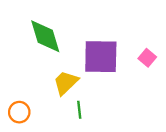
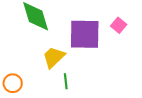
pink square: (147, 58) -> (119, 25), moved

